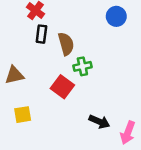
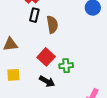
green cross: (82, 66) -> (66, 66), moved
black arrow: (99, 122) -> (47, 81), moved

